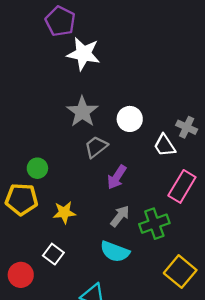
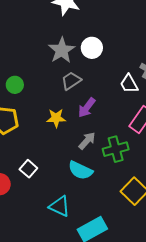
white circle: (130, 119) -> (92, 48), moved
green circle: (37, 168) -> (15, 85), moved
yellow star: (64, 213) -> (56, 118), moved

